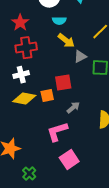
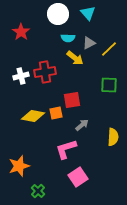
red star: (20, 23) -> (21, 32), moved
red cross: (26, 48) -> (45, 72), moved
gray triangle: (80, 57) -> (89, 43), moved
white cross: (21, 75) -> (21, 76), moved

